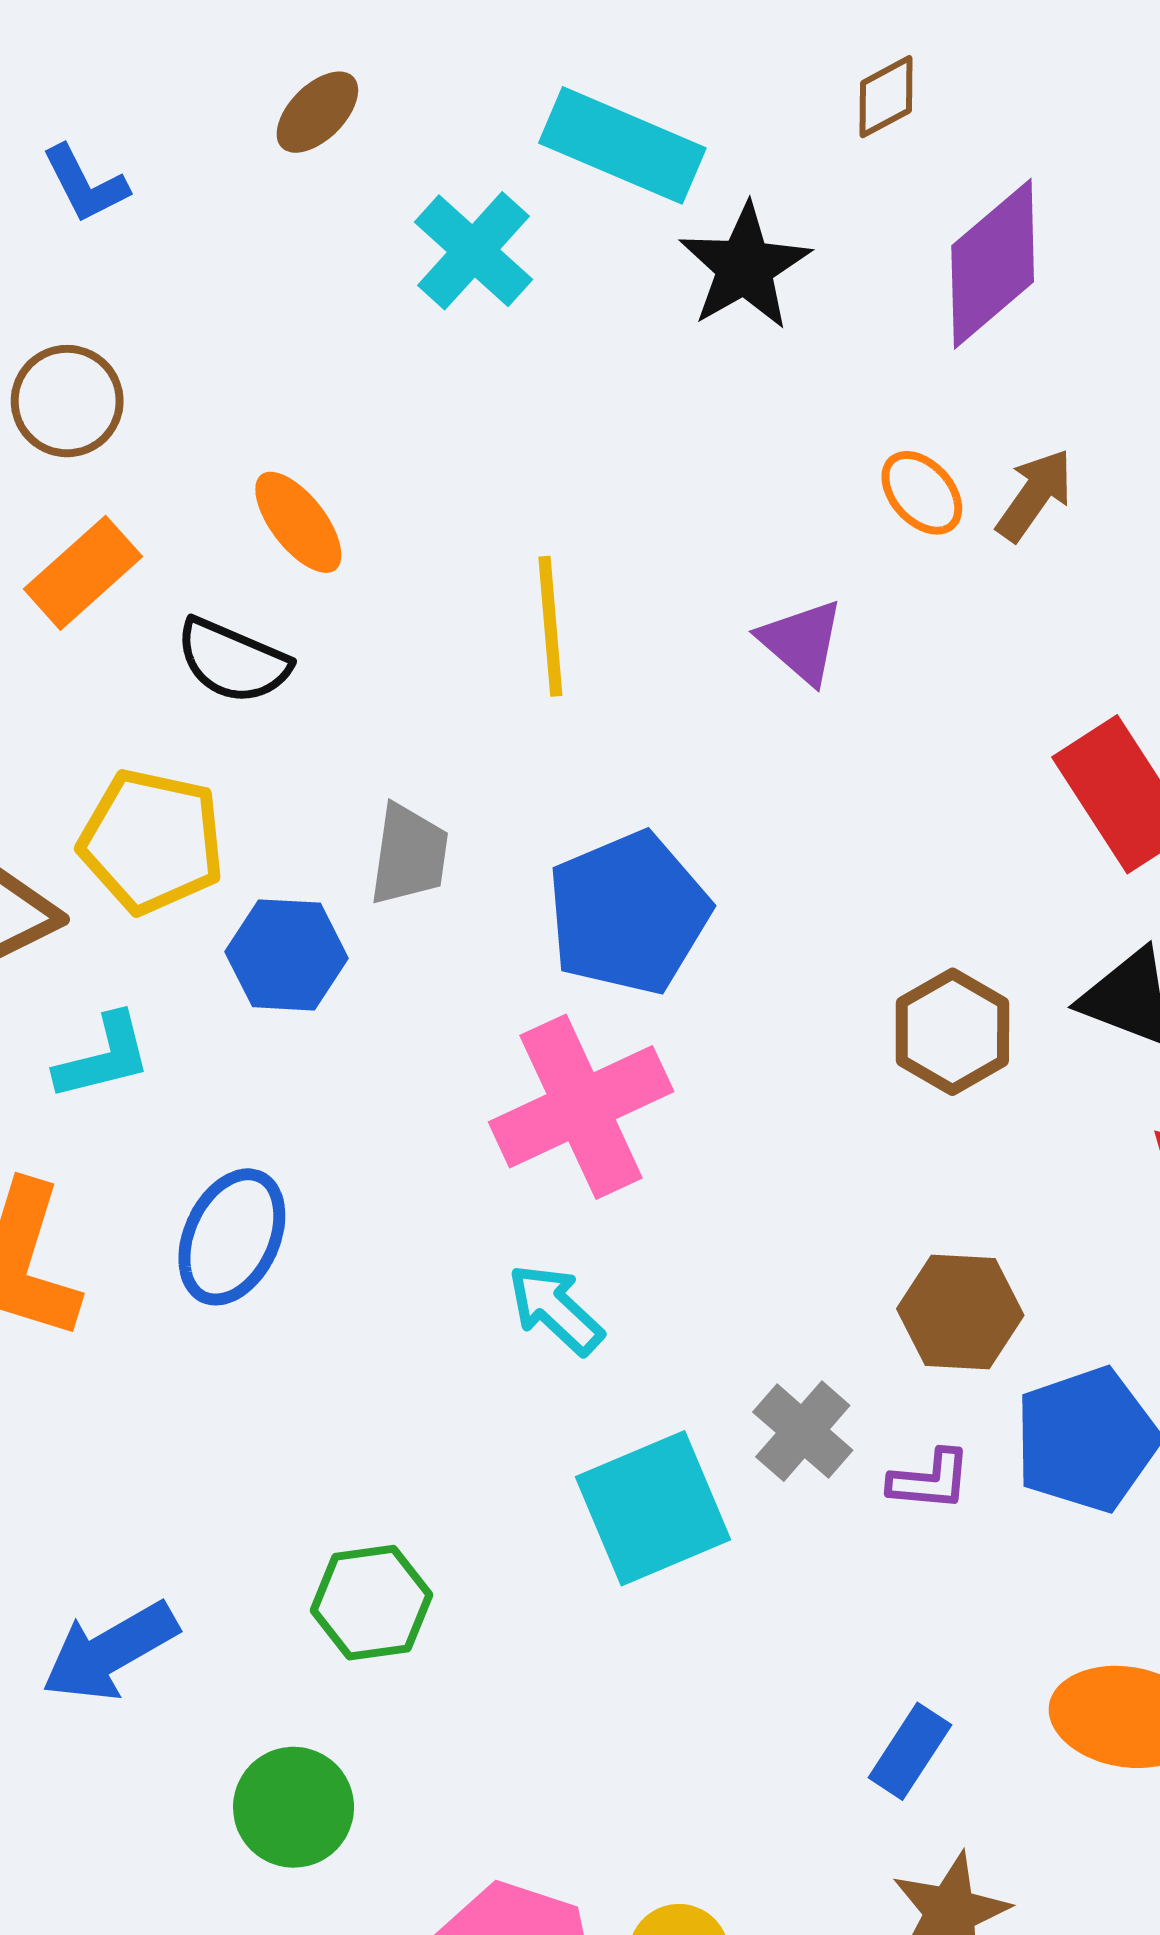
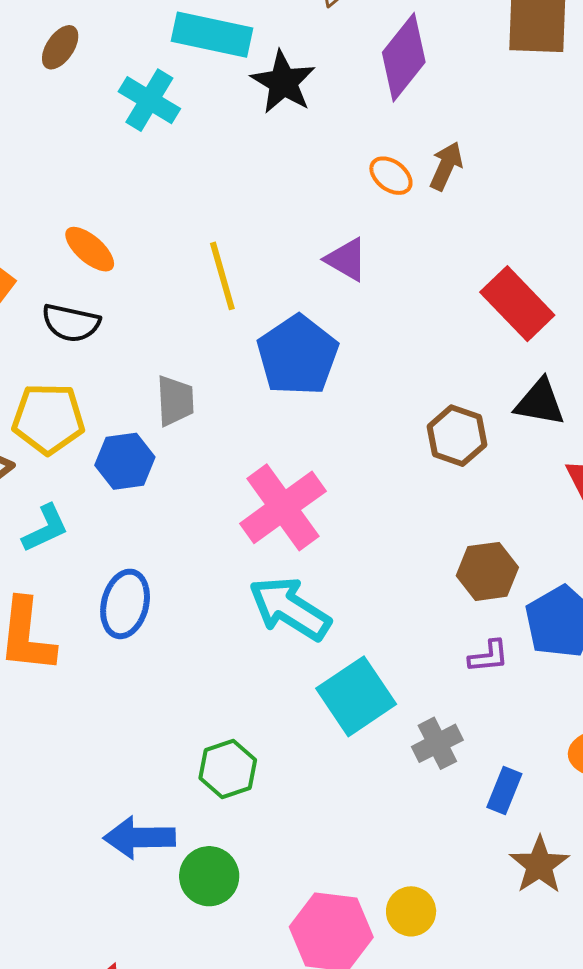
blue pentagon: (628, 913) -> (298, 355), moved
cyan arrow: (556, 1309) -> (290, 609), size x1.6
gray cross: (803, 1431) -> (437, 743), moved, turned 33
blue arrow: (110, 1651) -> (139, 838), moved, turned 40

